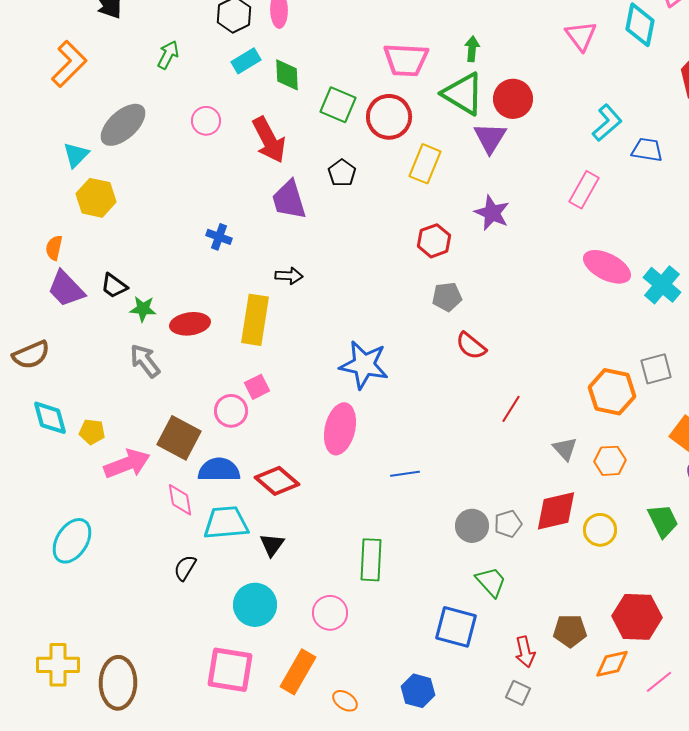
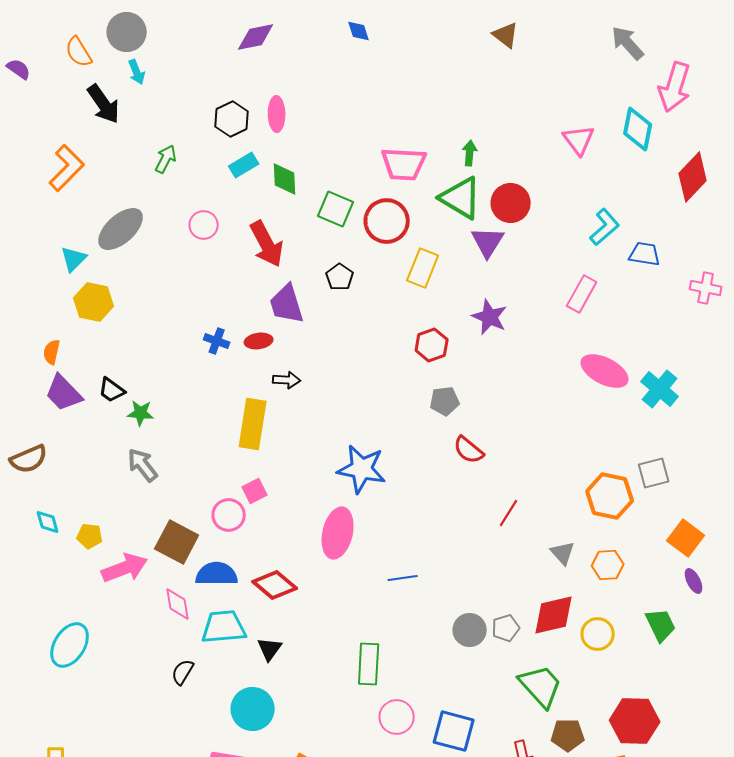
red ellipse: (190, 324) -> (259, 341), moved, size x0.7
cyan diamond: (50, 418) -> (48, 522), size x0.7
green trapezoid: (491, 582) -> (541, 686), moved, size x1.4
pink circle: (330, 613) -> (397, 717), moved

